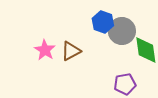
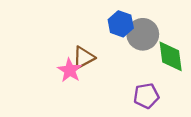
pink star: (45, 50) -> (70, 70), moved

